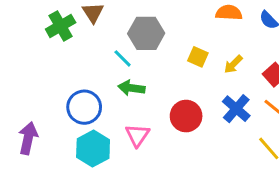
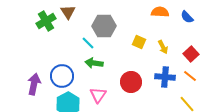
yellow arrow: (233, 64) -> (163, 47), turned -72
blue cross: (236, 109) -> (165, 77), turned -36
purple arrow: (28, 138) -> (34, 84), moved

